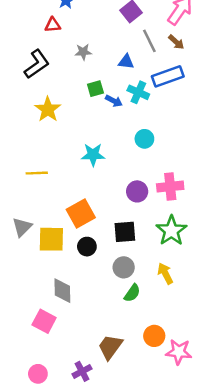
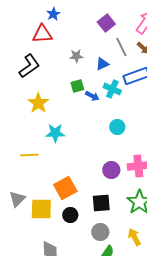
red triangle: (53, 25) -> (42, 34), size x1.5
gray star: (83, 52) -> (76, 56), moved
blue triangle: (126, 62) -> (102, 64), turned -32
cyan star: (93, 155) -> (55, 133), moved

